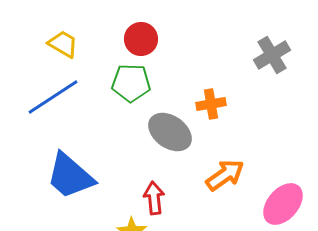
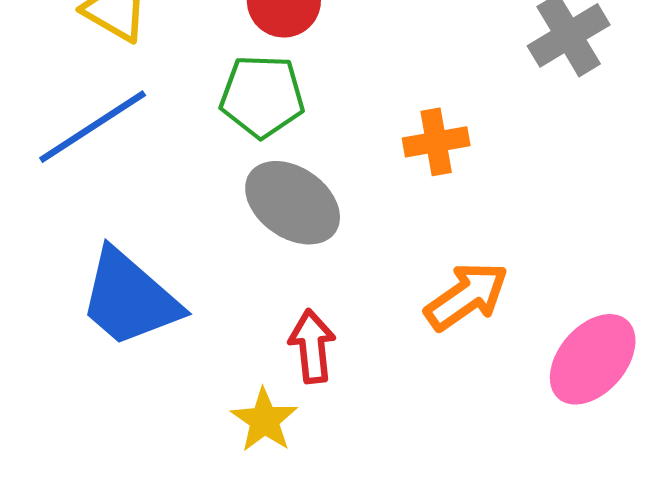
gray ellipse: (170, 132) -> (293, 203), moved

